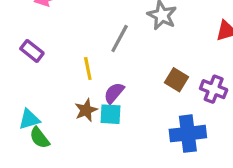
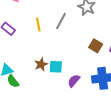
yellow line: (88, 69) -> (38, 24), moved
purple semicircle: (114, 93) -> (74, 81), moved

